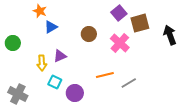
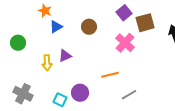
brown circle: (89, 34) -> (89, 27), moved
cyan square: (55, 82) -> (60, 100), moved
gray line: (129, 83) -> (129, 95), moved

